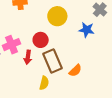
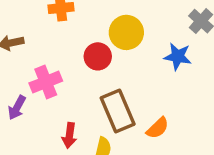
red circle: (41, 40) -> (98, 56), moved
red arrow: (28, 57) -> (69, 135), moved

